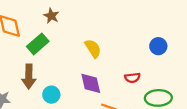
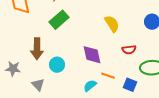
green rectangle: (38, 44) -> (59, 20), moved
yellow semicircle: (93, 48) -> (112, 24), moved

